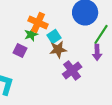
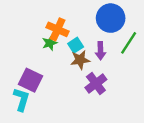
purple square: (20, 50) -> (30, 80), moved, size x1.5
purple arrow: (97, 52) -> (100, 51), moved

